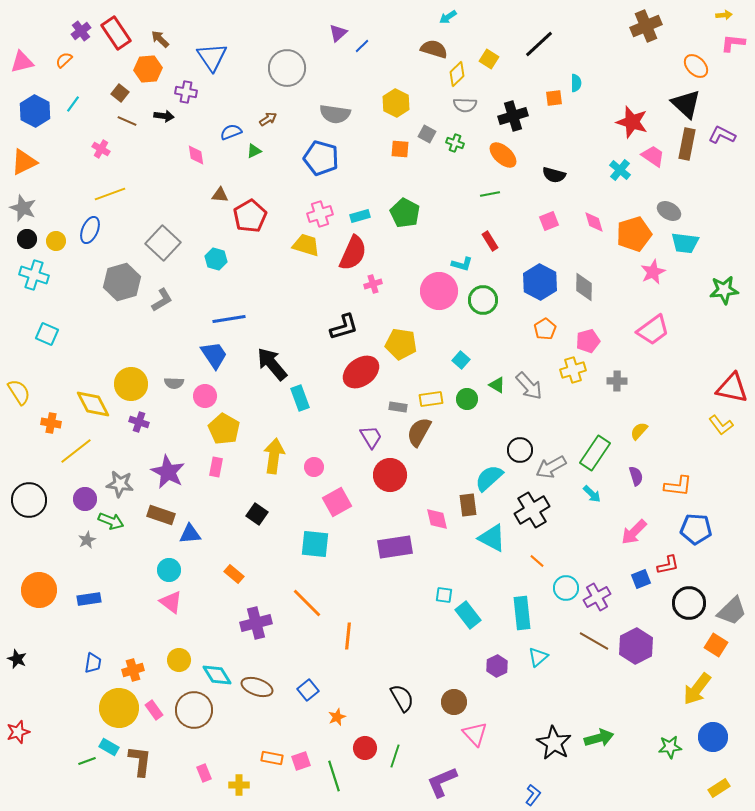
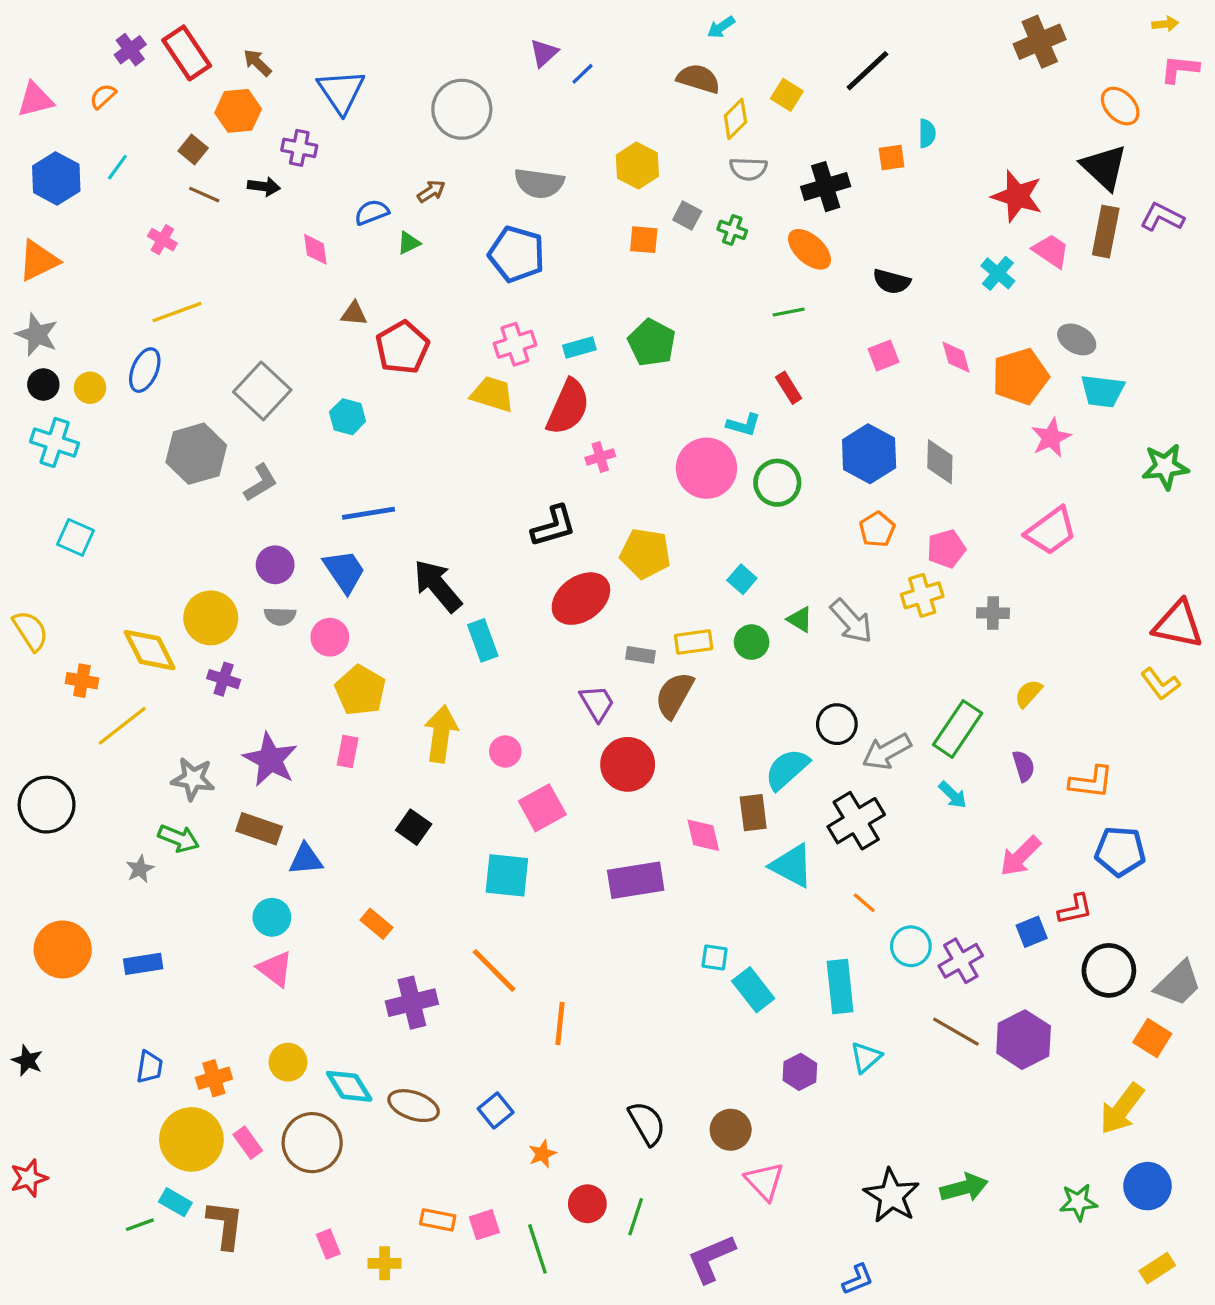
purple circle: (85, 499) -> (275, 565), moved
blue L-shape: (533, 795) -> (858, 1279), turned 30

